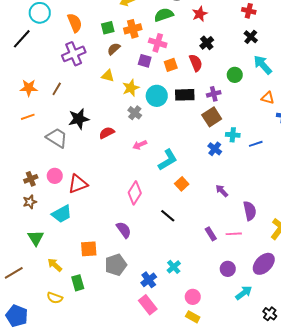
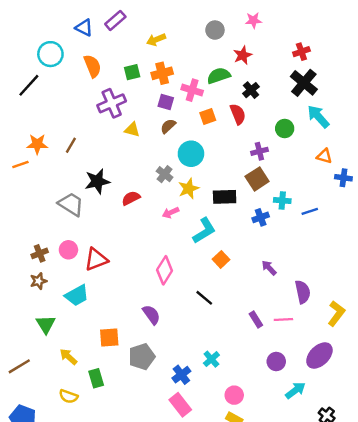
red cross: (249, 11) -> (301, 52), turned -32
green semicircle: (164, 15) -> (219, 76), moved
black cross: (251, 37) -> (304, 83), size x1.6
brown semicircle: (114, 49) -> (168, 126), moved
purple cross: (74, 54) -> (112, 103), moved
purple square: (145, 61) -> (166, 102), moved
yellow star: (131, 88) -> (189, 189), moved
black rectangle: (185, 95) -> (225, 197), moved
orange line: (28, 117) -> (20, 165), moved
blue cross: (215, 149) -> (261, 217), turned 32

